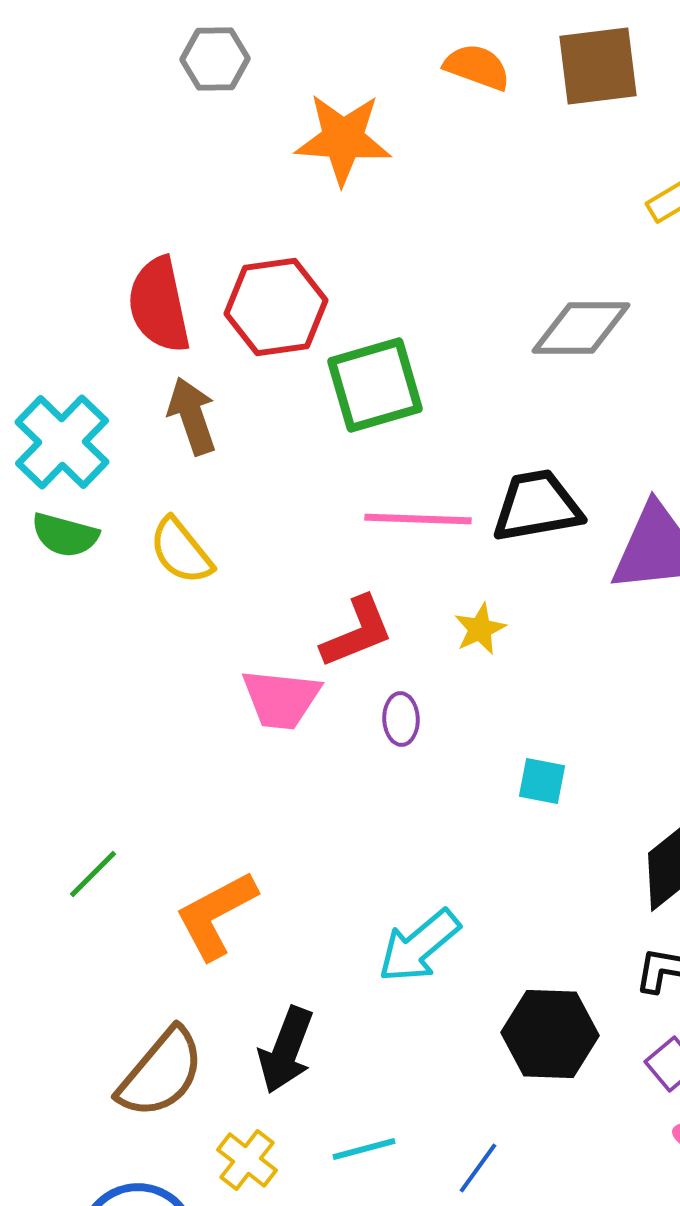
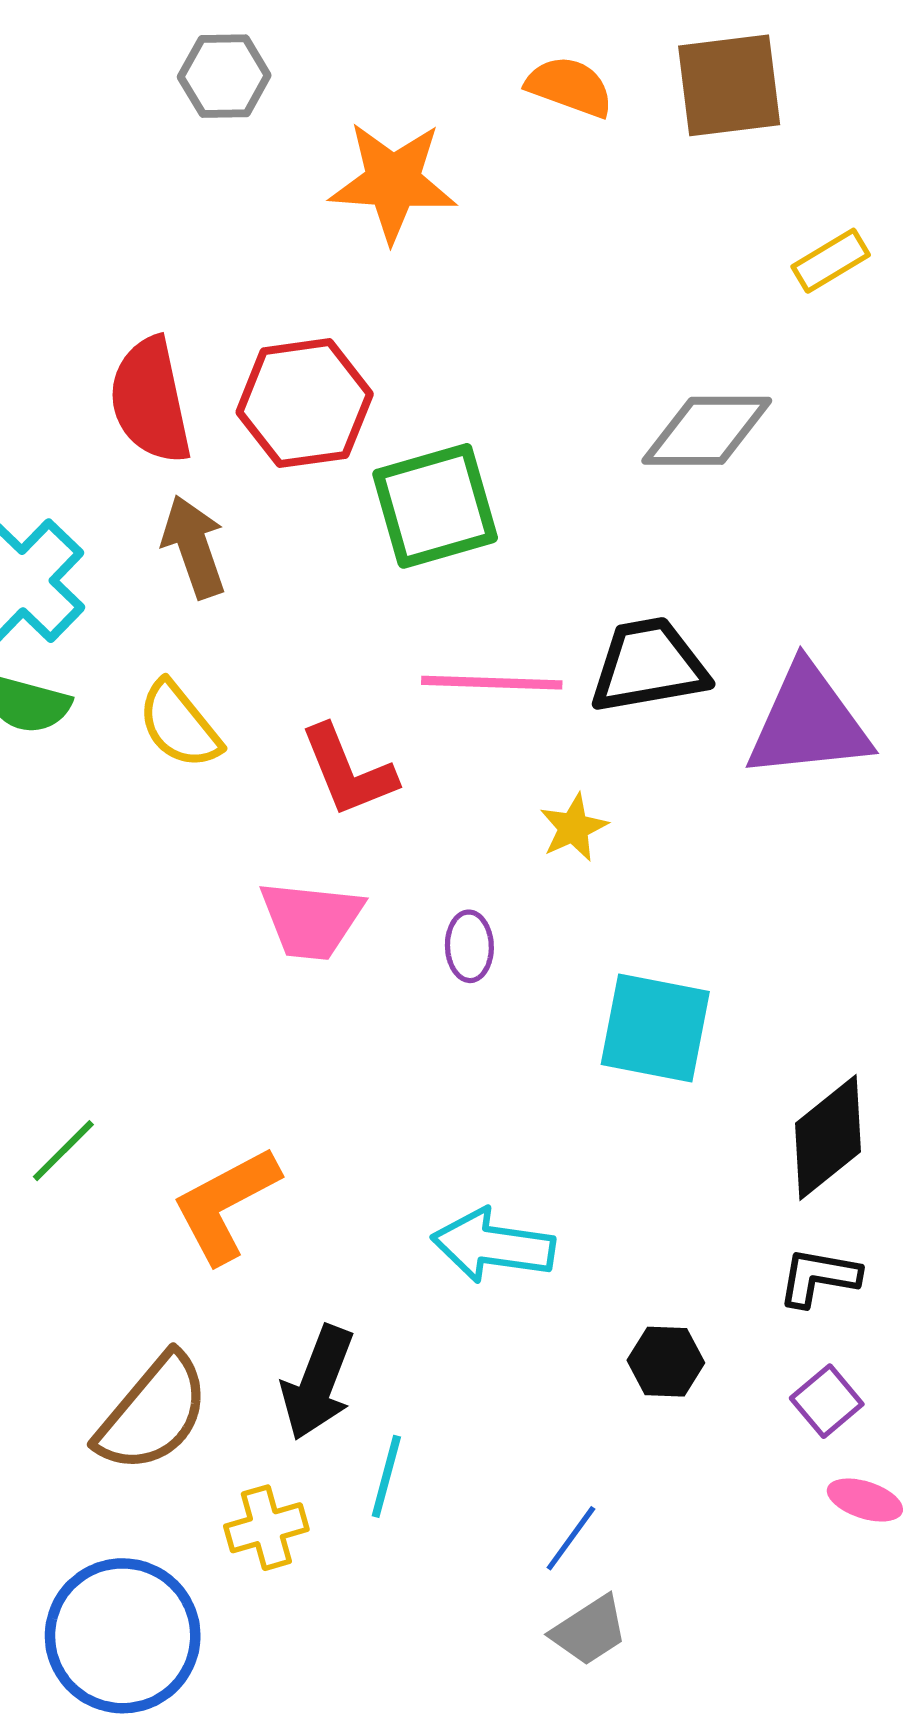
red L-shape: (357, 632) -> (348, 771), moved, turned 90
cyan square: (542, 781) -> (655, 1028), size x1.8
cyan arrow: (419, 946) -> (493, 1246), turned 48
black hexagon: (550, 1034) -> (666, 1362), size x0.6
cyan line: (364, 1149) -> (386, 1476), moved, turned -60
yellow cross: (247, 1160) -> (266, 1528), turned 36

